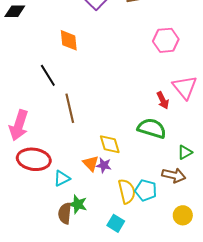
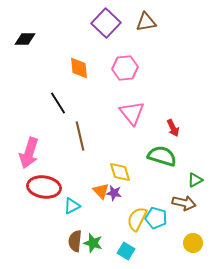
pink hexagon: (166, 40) -> (125, 68), moved
pink triangle: (185, 87) -> (132, 113), moved
yellow semicircle: (127, 191) -> (137, 219), turned -140
green star: (78, 204) -> (93, 243), moved

